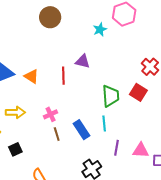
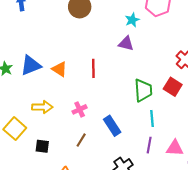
purple triangle: (83, 61) -> (126, 44), moved
cyan line: (104, 123) -> (152, 118), moved
brown line: (57, 134) -> (81, 140), moved, turned 48
black square: (15, 149) -> (42, 146), turned 32

